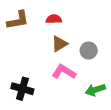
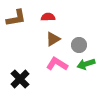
black cross: (22, 89) -> (20, 79), turned 30
green arrow: (95, 90) -> (86, 64), moved

